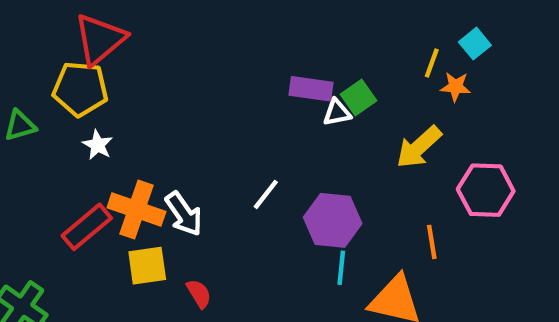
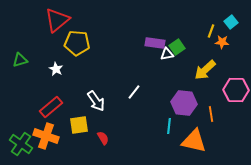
yellow pentagon: (80, 89) -> (77, 43), moved
orange cross: (136, 210) -> (46, 136), moved
purple hexagon: (333, 220) -> (184, 103), moved

